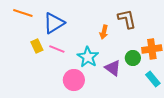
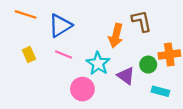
orange arrow: (104, 32) -> (116, 36), size x1.5
yellow rectangle: (37, 46) -> (29, 54), moved
cyan rectangle: (153, 79) -> (160, 91), moved, turned -35

